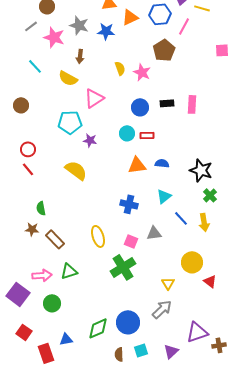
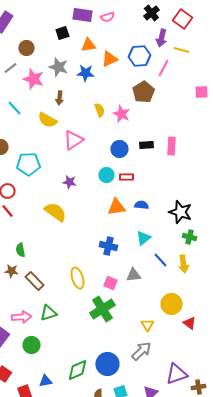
cyan pentagon: (70, 122) -> (28, 164), moved
green cross: (210, 195) -> (189, 237), turned -32

